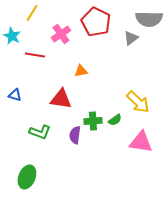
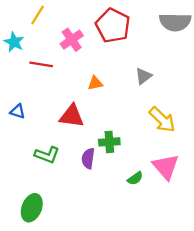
gray triangle: (131, 38) -> (143, 76), moved
green semicircle: (115, 120) -> (135, 178), moved
pink triangle: (141, 142) -> (166, 167), turned 40

